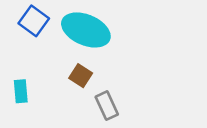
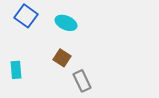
cyan ellipse: (86, 30) -> (66, 23), size x0.6

